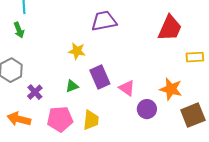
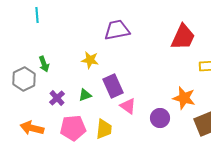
green arrow: (19, 30) -> (44, 64), moved
pink triangle: (127, 88) -> (128, 106), moved
purple cross: (35, 92) -> (57, 98), moved

